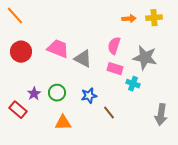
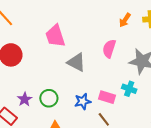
orange arrow: (129, 19) -> (125, 20), turned 128
pink trapezoid: (58, 49) -> (55, 36), moved, turned -130
pink rectangle: (115, 69) -> (107, 97), moved

